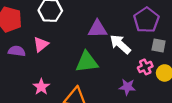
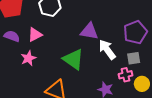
gray square: (159, 45) -> (134, 58), moved, turned -32
green triangle: (87, 62) -> (73, 59), turned 30
pink star: (41, 87) -> (28, 58), moved

